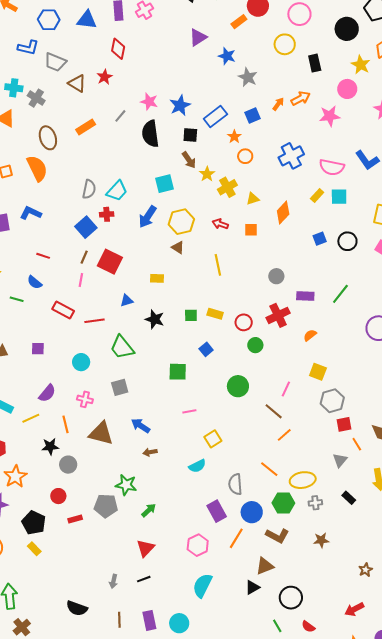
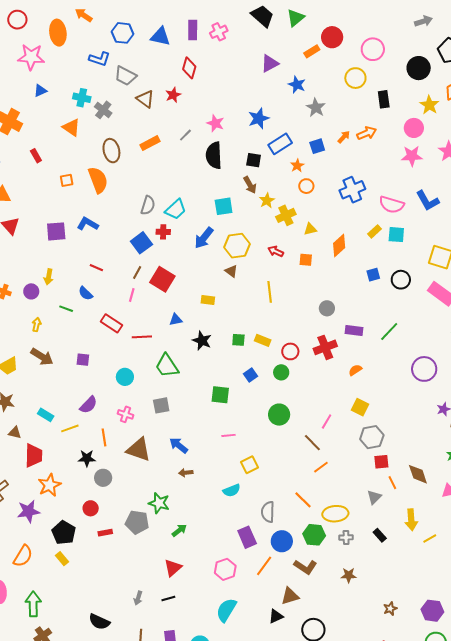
blue star: (180, 105) -> (259, 118), moved
pink star: (330, 116) -> (412, 156), moved
green circle: (255, 345) -> (281, 372), moved

